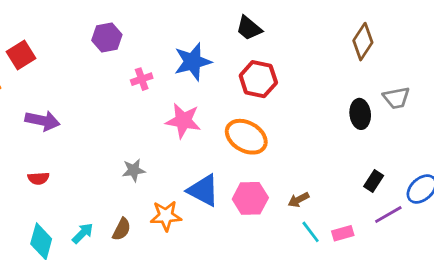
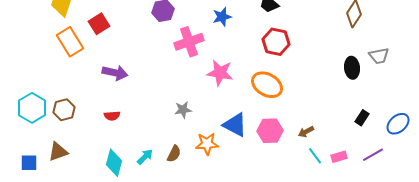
blue star: (193, 62) -> (222, 17), moved, size x0.7
pink cross: (142, 79) -> (189, 42), size x1.8
purple line: (388, 214) -> (373, 155), moved

